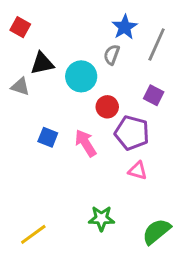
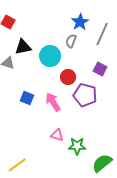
pink triangle: (138, 171) -> (57, 135), moved
green star: (101, 218) -> (77, 146), moved

